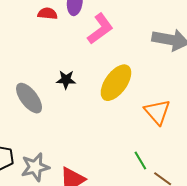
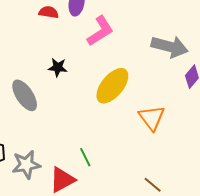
black star: (66, 80) -> (58, 67), moved
green line: (140, 160) -> (85, 157), moved

